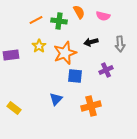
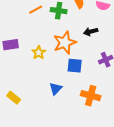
yellow star: (39, 46) -> (39, 53), moved
orange cross: (91, 106) -> (91, 96), turned 30

